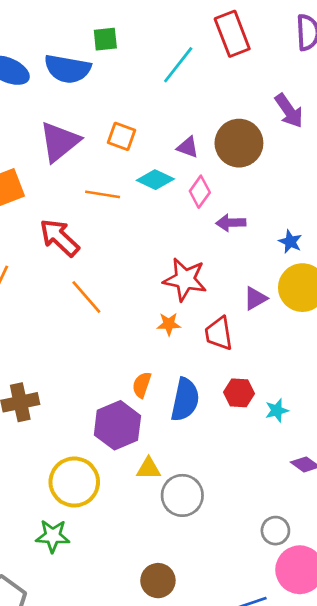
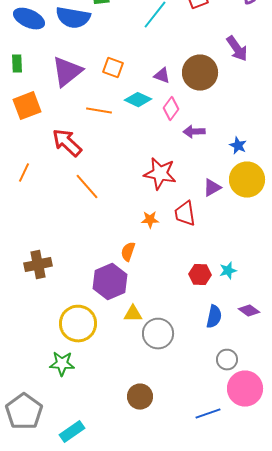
orange star: (169, 324) -> (150, 220), moved
red hexagon: (239, 393) -> (200, 275), moved
blue semicircle: (185, 400) -> (214, 317), moved, size x0.7

